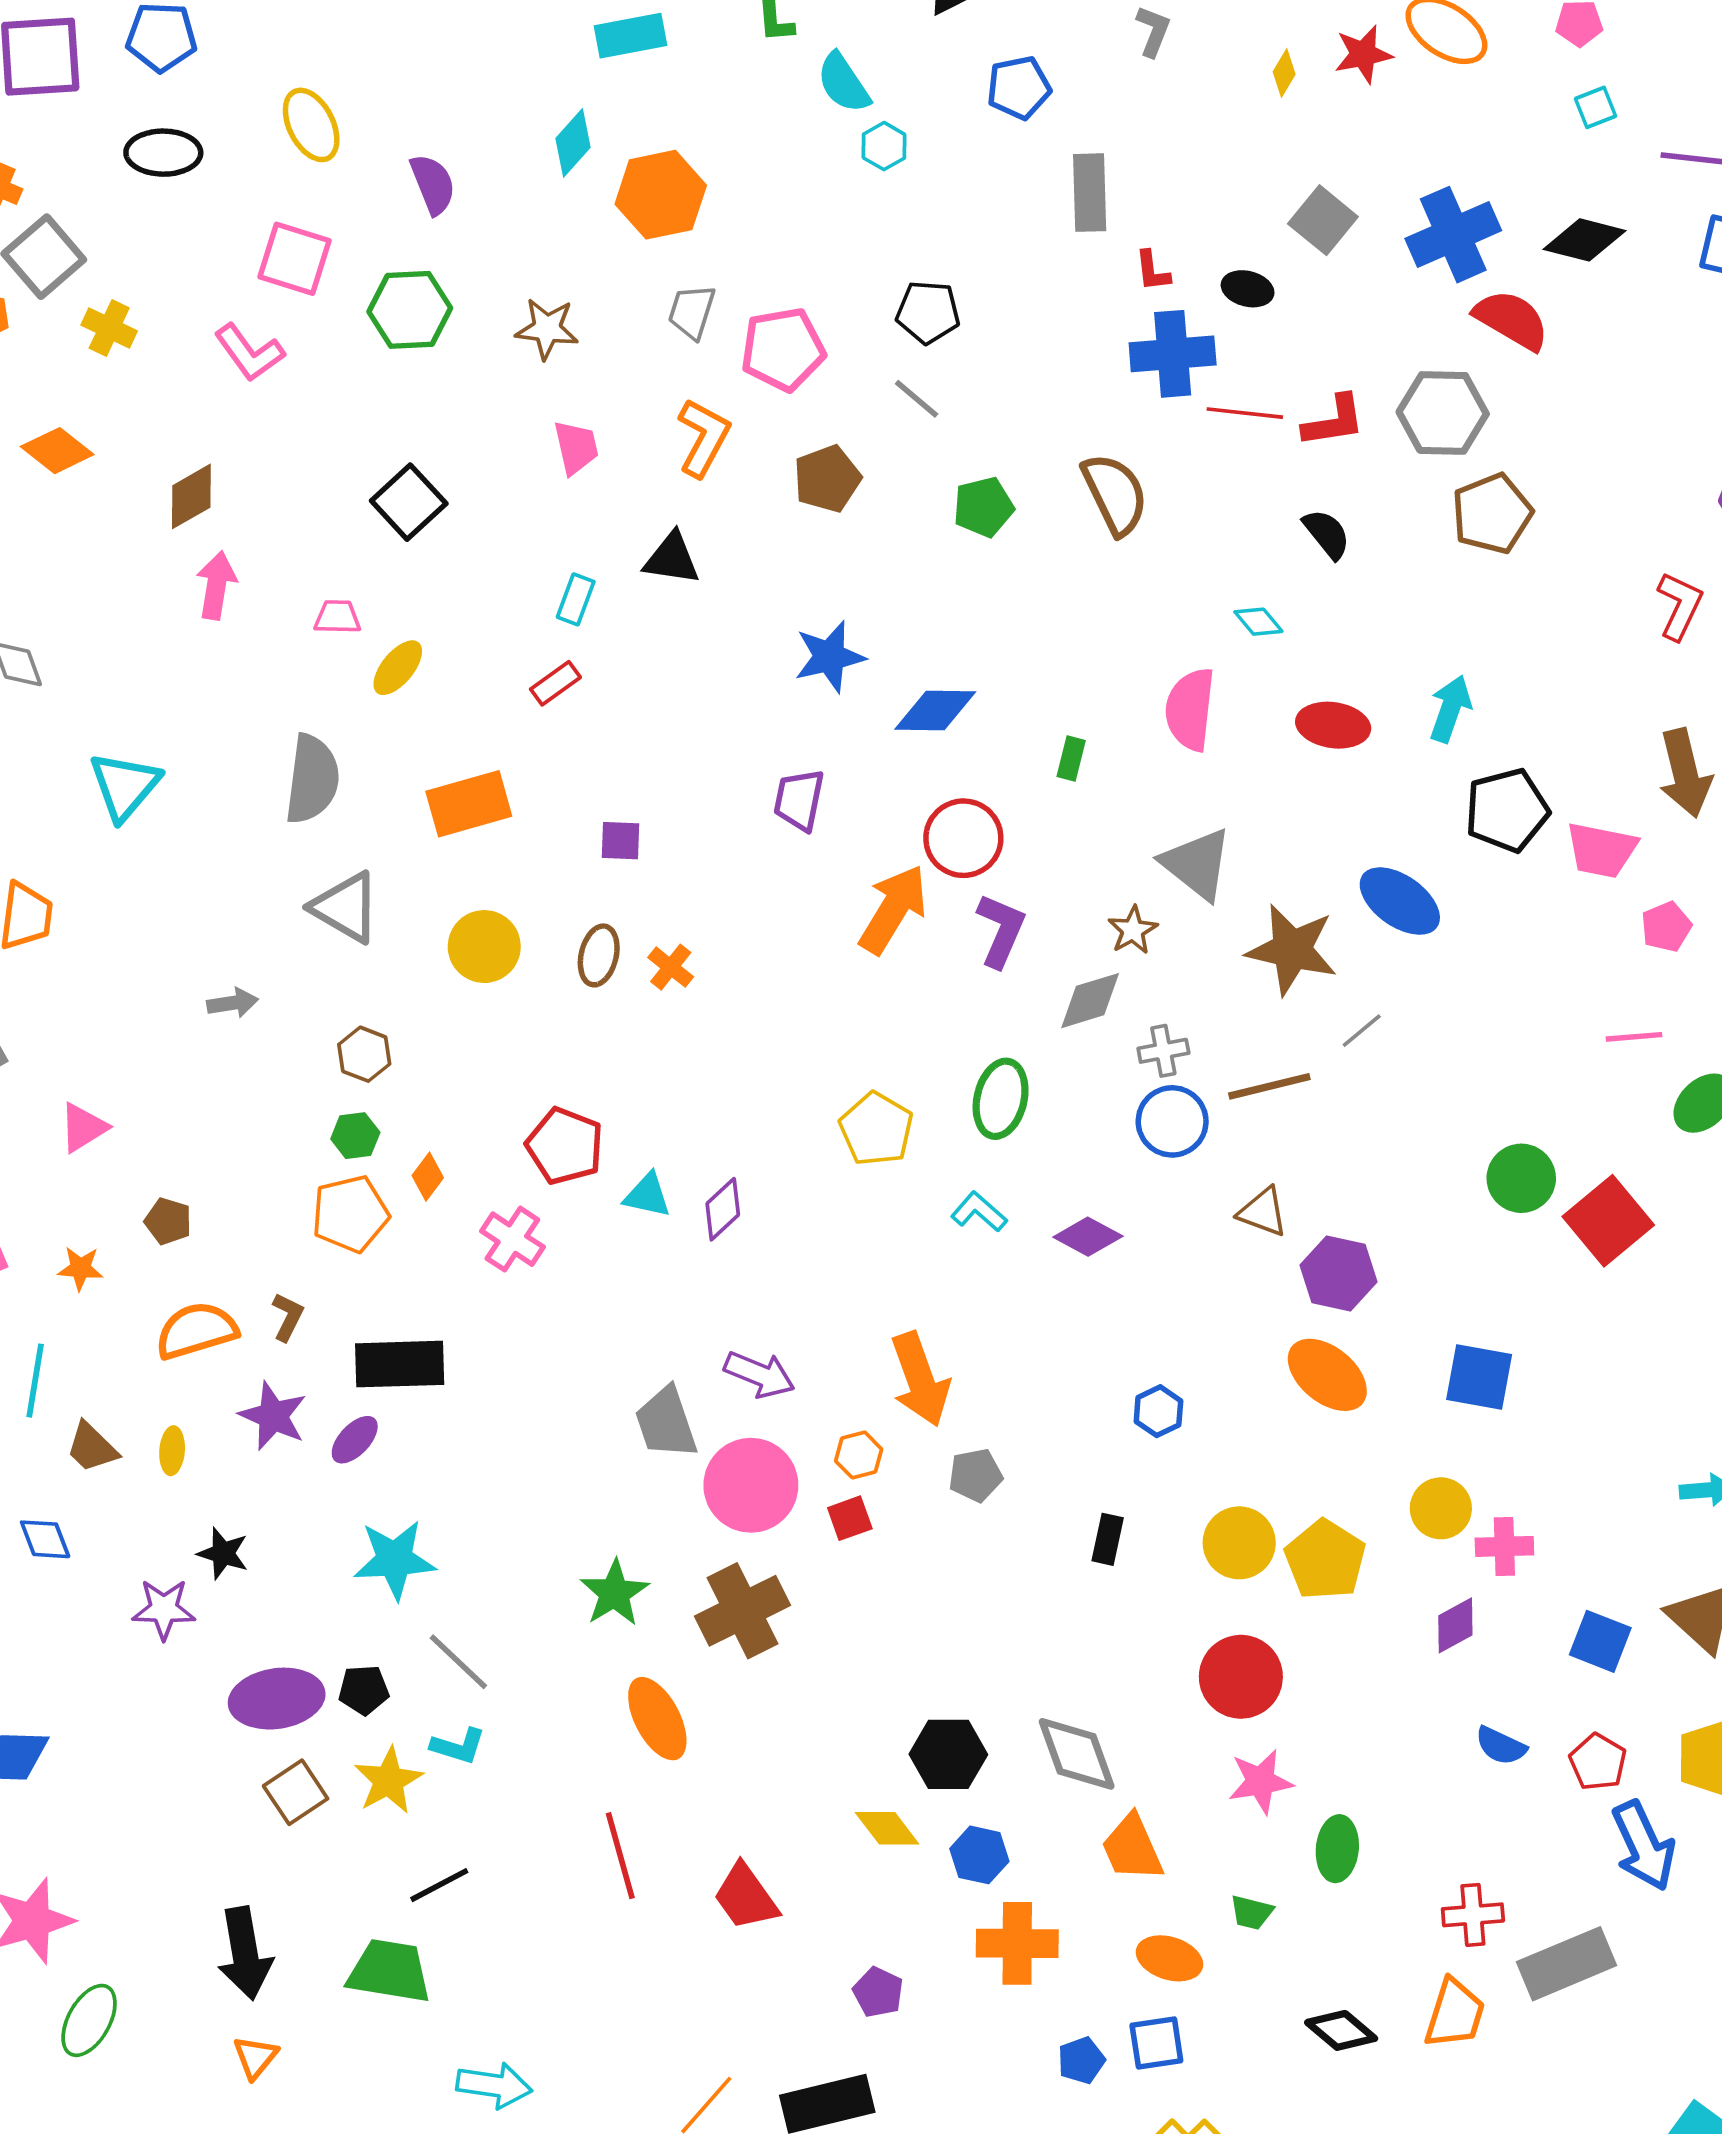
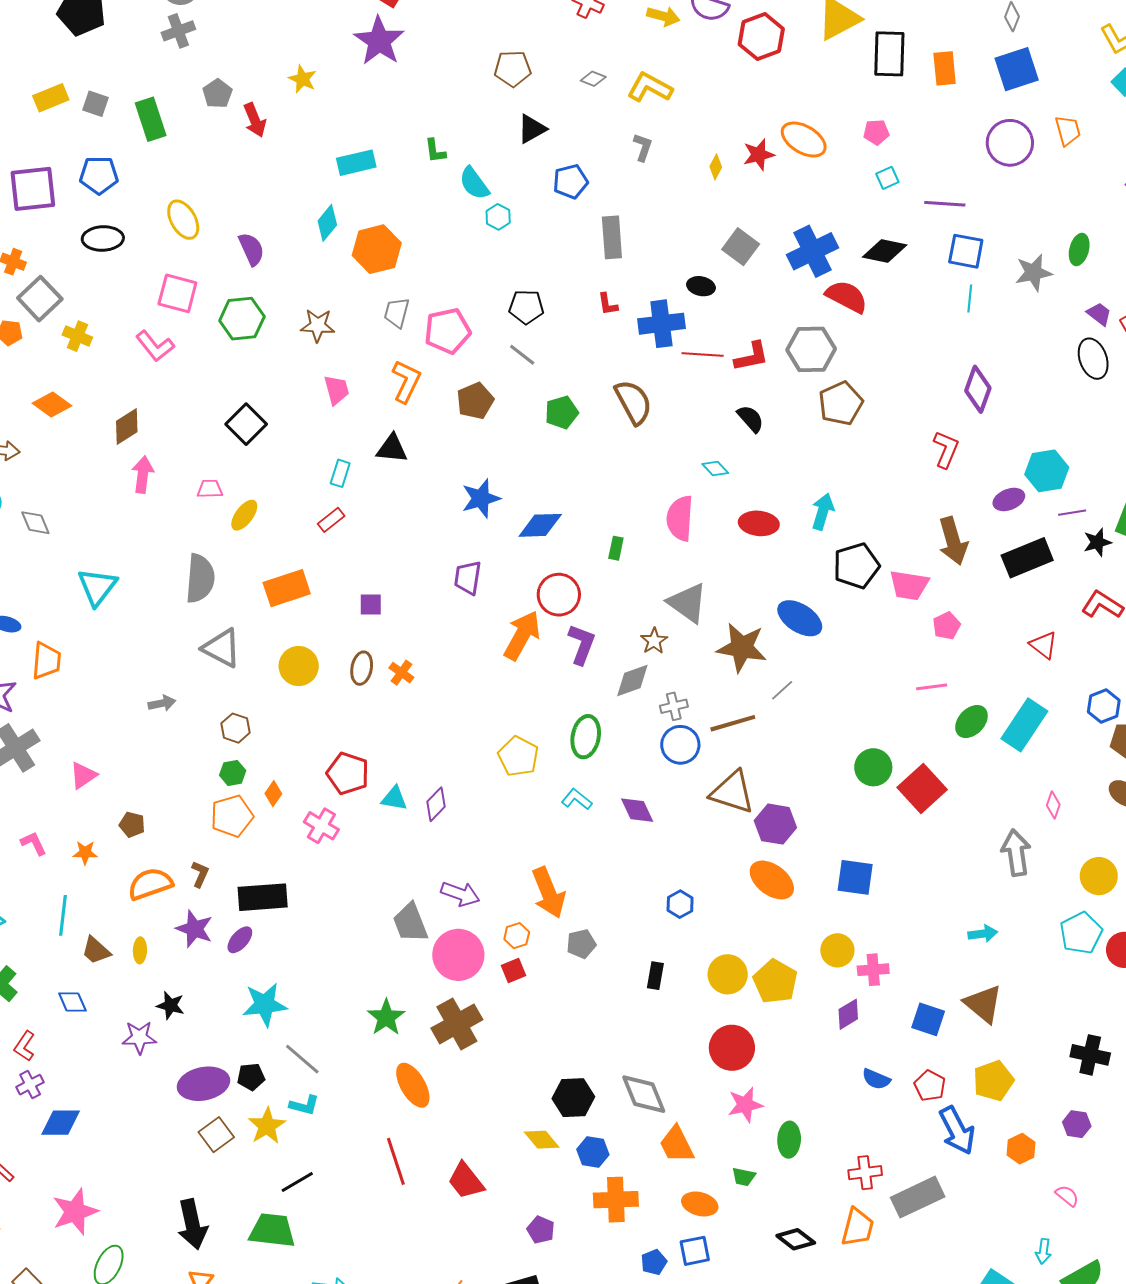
red L-shape: (1152, 271) -> (608, 304), moved
brown triangle: (1263, 1212) -> (732, 792), size x1.6
purple diamond: (1088, 1237) -> (637, 810), turned 39

